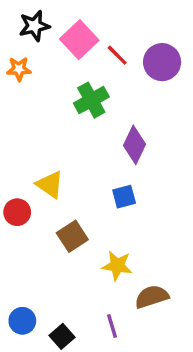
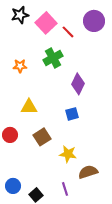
purple circle: (162, 62) -> (94, 21), moved
orange star: (19, 69) -> (20, 66), moved
yellow triangle: (50, 185) -> (29, 107), turned -36
red circle: (17, 212) -> (10, 135), moved

